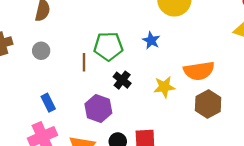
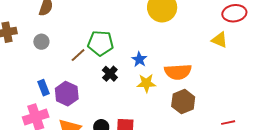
blue star: (151, 40) -> (139, 59), moved
brown line: (84, 62) -> (78, 55), turned 42
purple hexagon: (98, 108) -> (67, 94), moved

